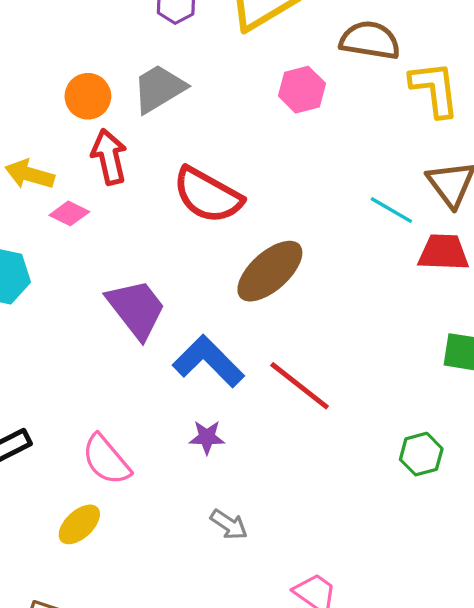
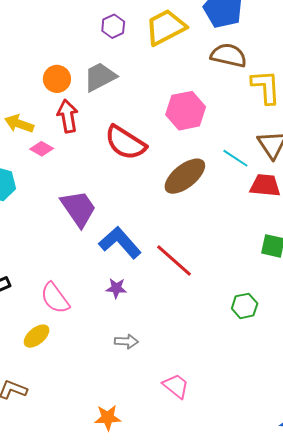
pink hexagon: (302, 90) -> (186, 111), moved, size x1.4
brown ellipse: (270, 271) -> (185, 176), moved
gray arrow: (229, 525) -> (126, 341), turned -35

